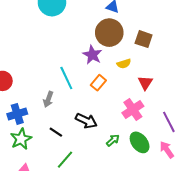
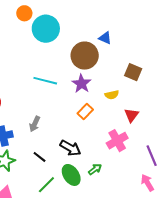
brown circle: (109, 33) -> (85, 56), moved
cyan line: (66, 78) -> (45, 81), moved, turned -55
green ellipse: (140, 142) -> (71, 175), moved

